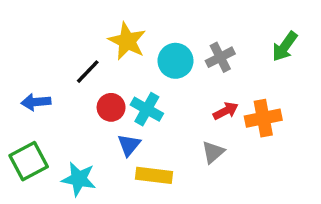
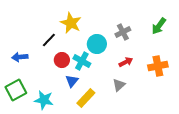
cyan circle: (175, 61) -> (97, 44), moved
orange cross: (263, 118) -> (158, 66), moved
yellow rectangle: (154, 175) -> (86, 98), turned -54

